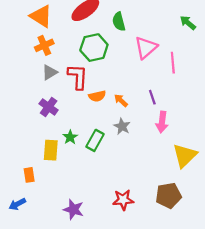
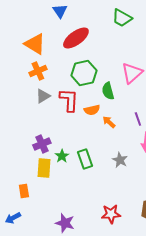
green semicircle: (119, 22) -> (108, 91), moved
orange semicircle: (97, 96) -> (92, 110), moved
purple cross: (49, 107) -> (42, 144), moved, turned 30
gray star: (122, 126) -> (120, 160), moved
green rectangle: (95, 140) -> (85, 159), turned -48

